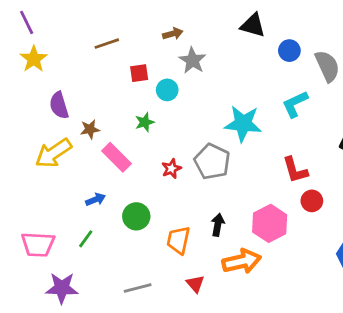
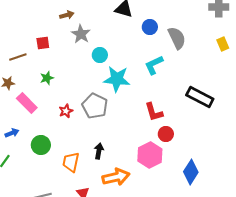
brown line: (107, 44) -> (18, 57), moved
cyan circle: (167, 90) -> (100, 55), moved
pink hexagon: (270, 223) -> (150, 155), moved

